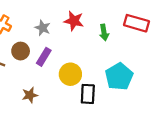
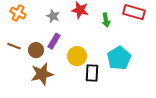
brown circle: (21, 51) -> (36, 50), moved
brown star: (30, 95) -> (42, 74), size x1.6

